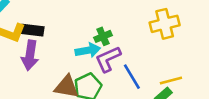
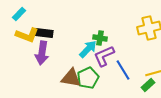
green cross: (103, 36) -> (100, 38), turned 32
cyan arrow: (88, 50) -> (88, 49), turned -36

